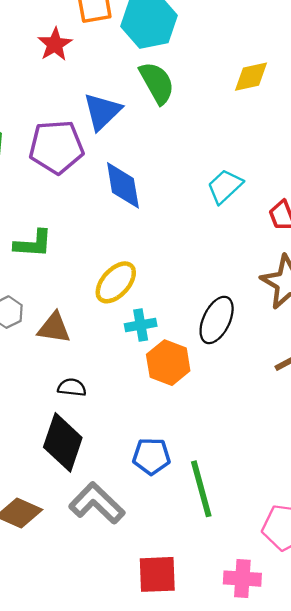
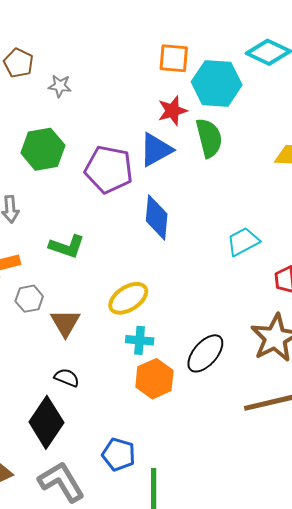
red star: (55, 44) -> (172, 111), moved
brown triangle: (54, 328) -> (65, 323), turned 36

